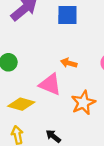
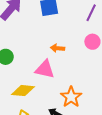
orange star: (83, 103) -> (71, 97), moved

